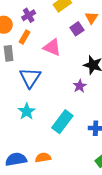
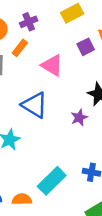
blue triangle: (30, 78) -> (35, 105), moved, turned -40
cyan rectangle: (62, 122) -> (52, 181), moved

